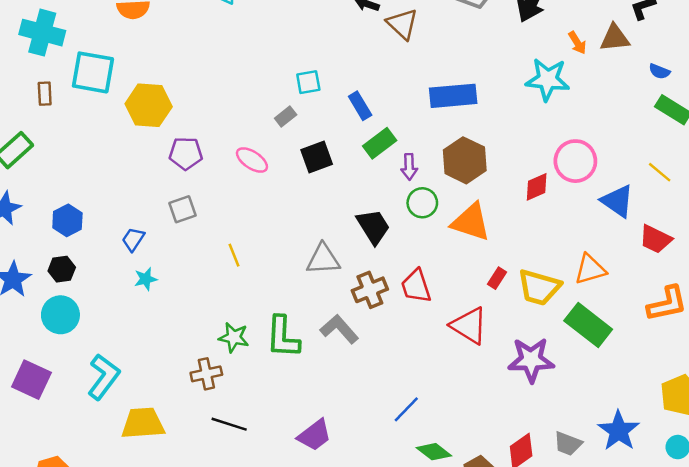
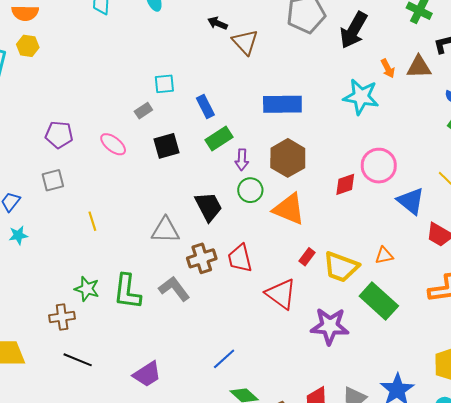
yellow hexagon: (149, 105) -> (28, 46), moved, size x0.6
orange triangle: (590, 269) -> (384, 255), size x0.7

